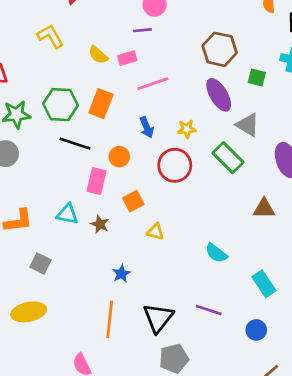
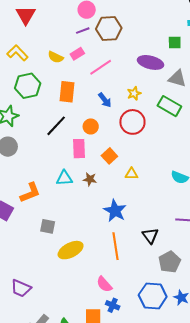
brown hexagon: (220, 49) -> (109, 29), moved
purple ellipse: (219, 95) -> (151, 62), turned -30
green hexagon: (60, 105) -> (28, 86), moved
black line: (75, 144) -> (56, 126), turned -50
gray square: (41, 264) -> (48, 226), moved
blue star: (121, 274) -> (115, 211), size x1.6
yellow ellipse: (29, 312) -> (71, 250), moved
black triangle: (158, 318) -> (150, 236), size x0.7

